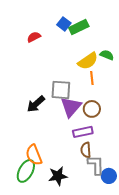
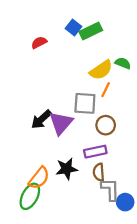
orange line: (92, 78) -> (106, 90), turned 32
gray square: (61, 90) -> (85, 103), moved
purple triangle: (71, 107) -> (61, 123), moved
orange semicircle: (34, 155) -> (39, 178), turned -120
black star: (58, 176) -> (67, 169), moved

